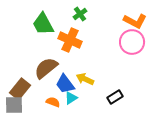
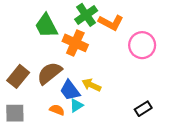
green cross: (80, 14) -> (86, 15), size x1.5
orange L-shape: (135, 21) -> (111, 23), moved
brown rectangle: (20, 89) -> (18, 76), moved
black rectangle: (115, 97) -> (143, 109), moved

